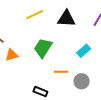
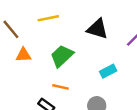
yellow line: (35, 15) -> (48, 18), moved
orange line: (61, 72) -> (61, 87), moved

